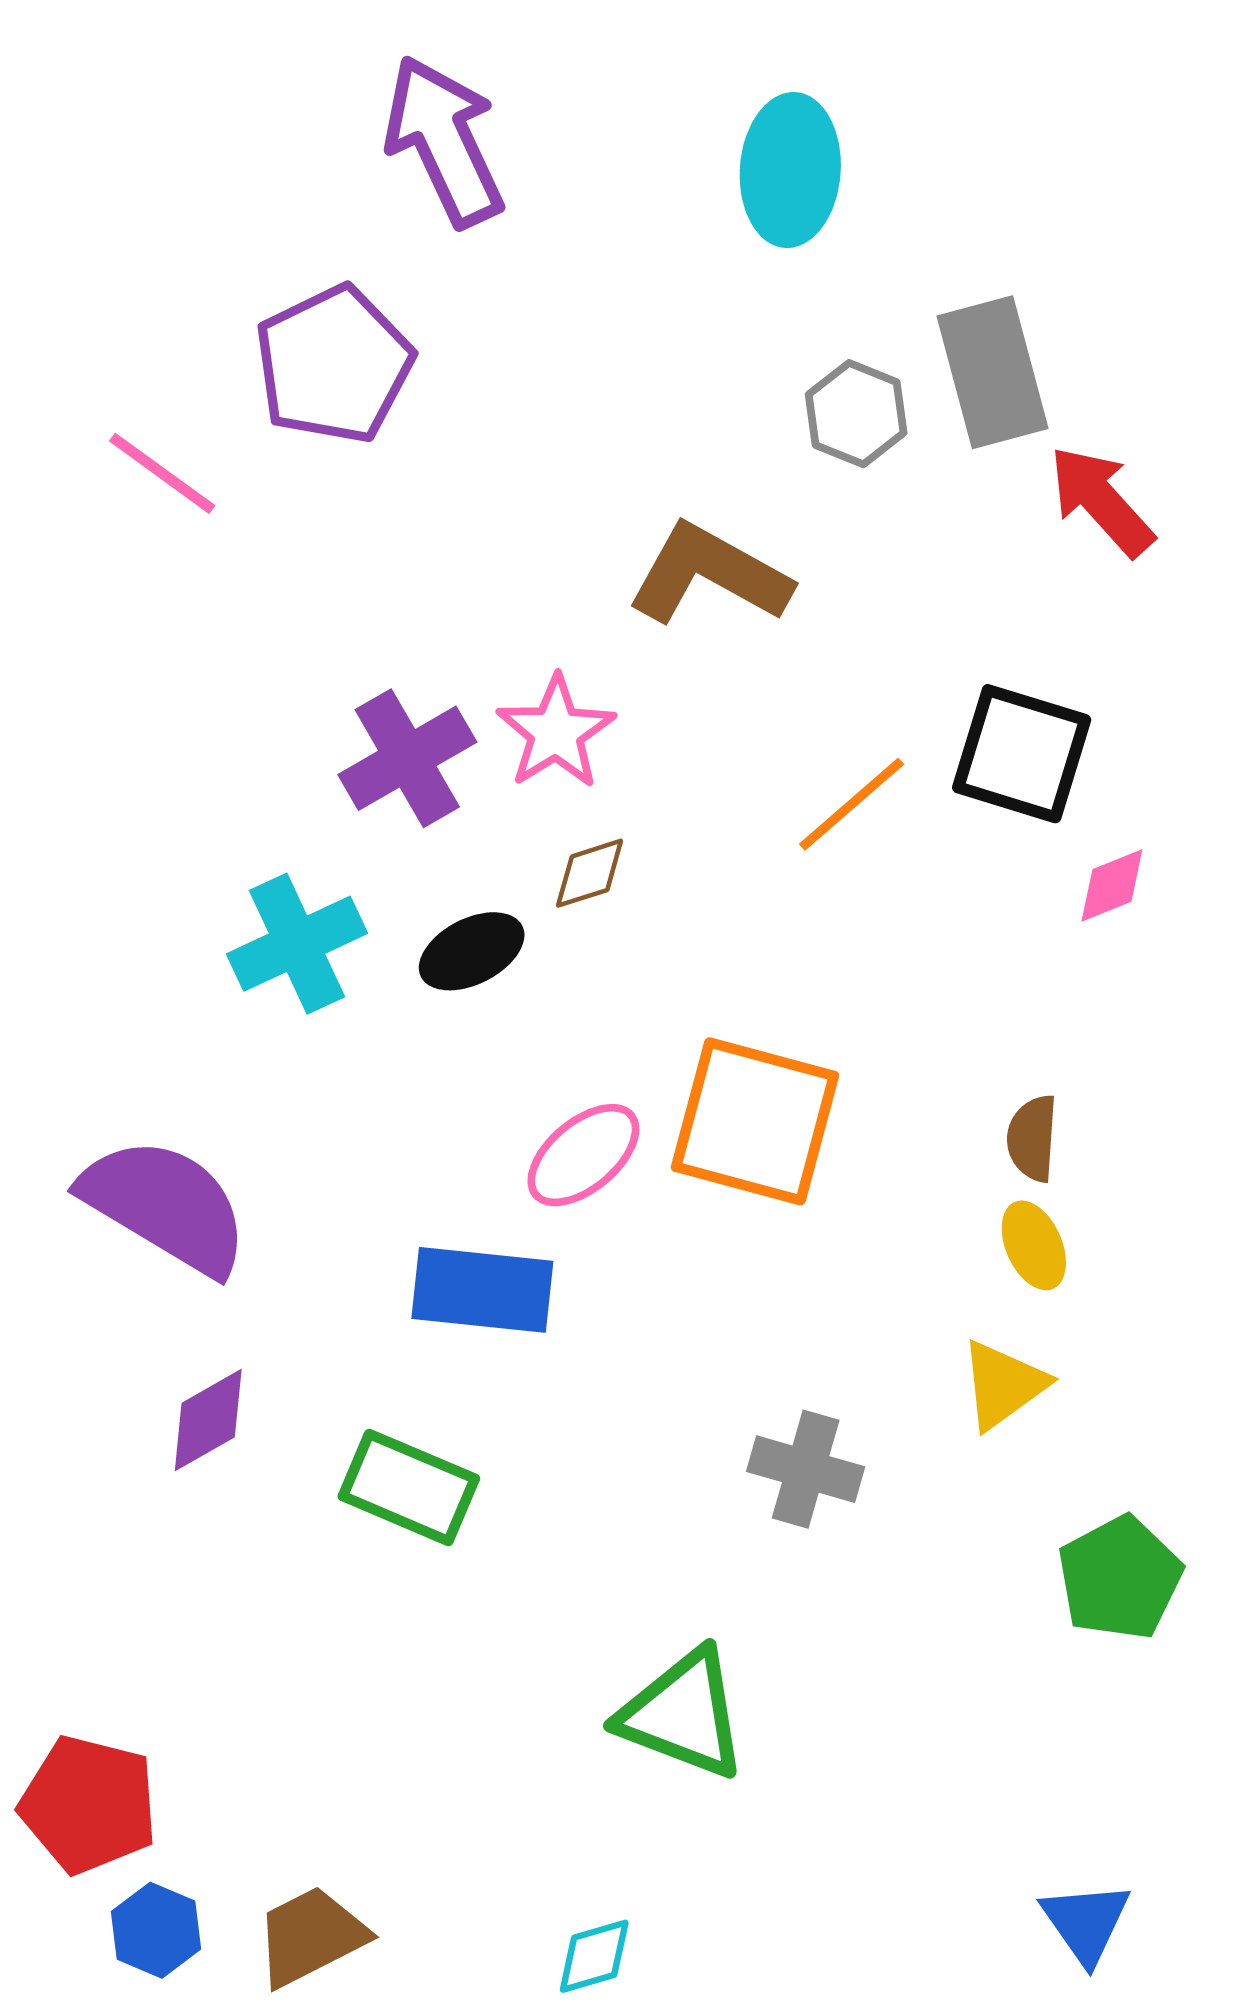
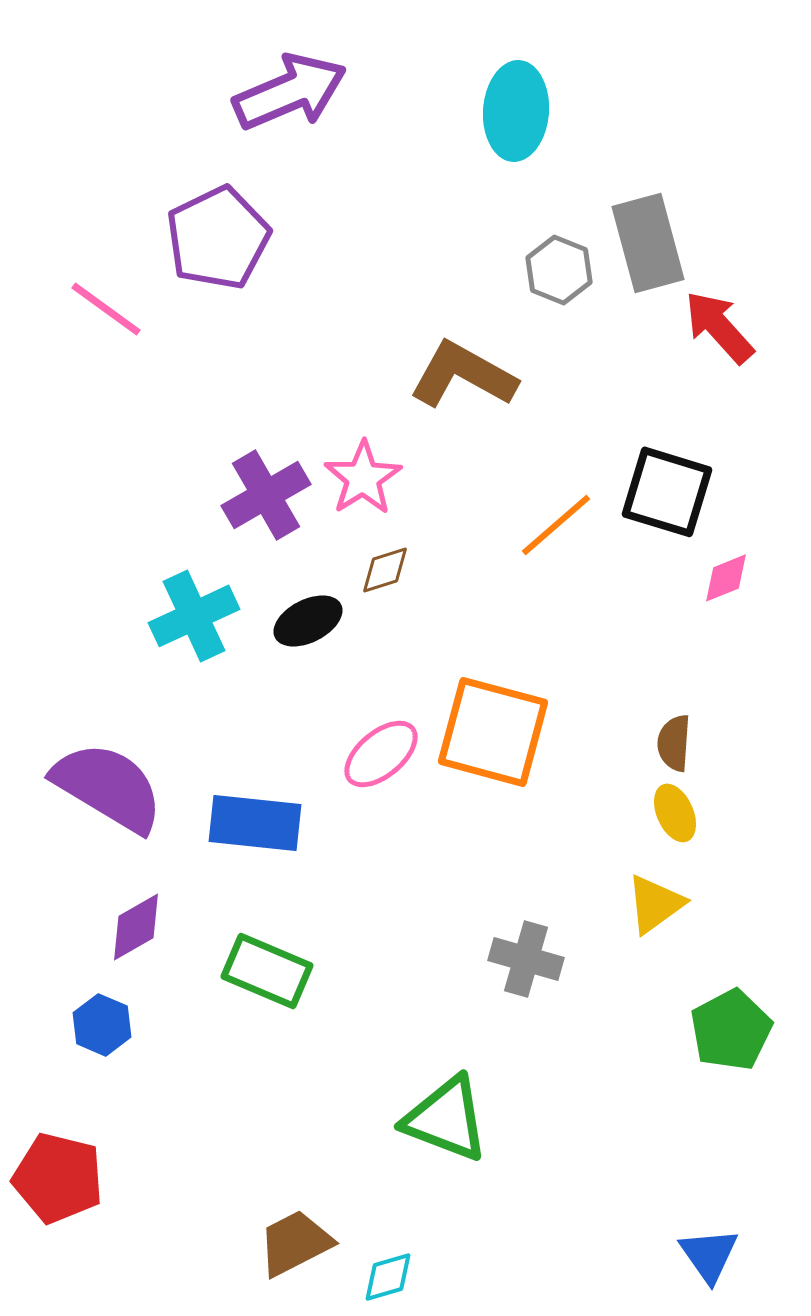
purple arrow: (444, 141) -> (290, 92), turned 92
blue rectangle: (482, 1290) -> (255, 823), moved
blue hexagon: (156, 1930) -> (102, 1025), moved
brown trapezoid: (311, 1936) -> (295, 1243), moved

